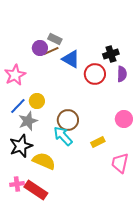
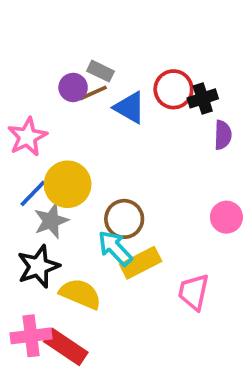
red circle: (95, 74) -> (173, 89), moved
yellow circle: (37, 101) -> (68, 184), size x1.6
yellow rectangle: (98, 142) -> (141, 263), moved, size x1.5
pink trapezoid: (120, 163) -> (194, 292), moved
pink cross: (17, 184) -> (31, 336), size x1.5

